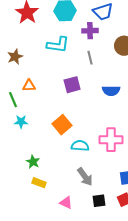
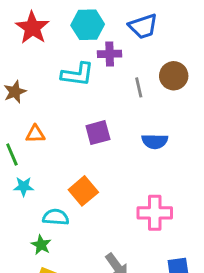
purple cross: (90, 31) -> (110, 54), moved
gray line: (90, 58) -> (139, 87), moved
cyan semicircle: (80, 146) -> (56, 217), moved

